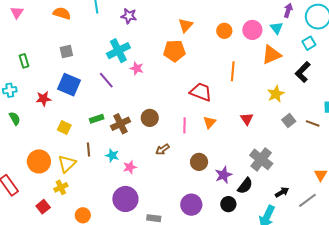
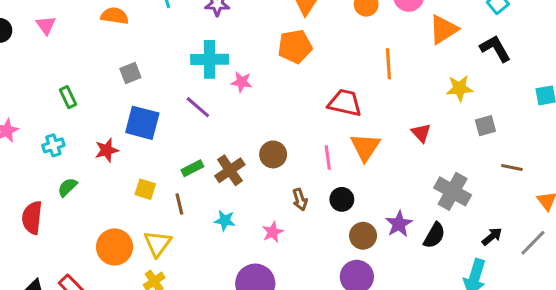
cyan cross: (118, 51) -> (210, 59), turned 35
black L-shape: (303, 72) -> (495, 48), turned 115
yellow star: (276, 94) -> (459, 88), turned 30
green semicircle: (15, 118) -> (67, 187), turned -96
gray square: (289, 120) -> (485, 126), turned 32
orange triangle: (210, 122) -> (365, 147), size x1.5
brown line: (313, 123) -> (512, 168), moved
brown line: (88, 149) -> (179, 204), moved
brown arrow: (162, 149) -> (300, 199), turned -64
brown circle: (199, 162) -> (363, 236), moved
pink star: (130, 167) -> (273, 232), moved
black circle: (228, 204) -> (342, 199), moved

